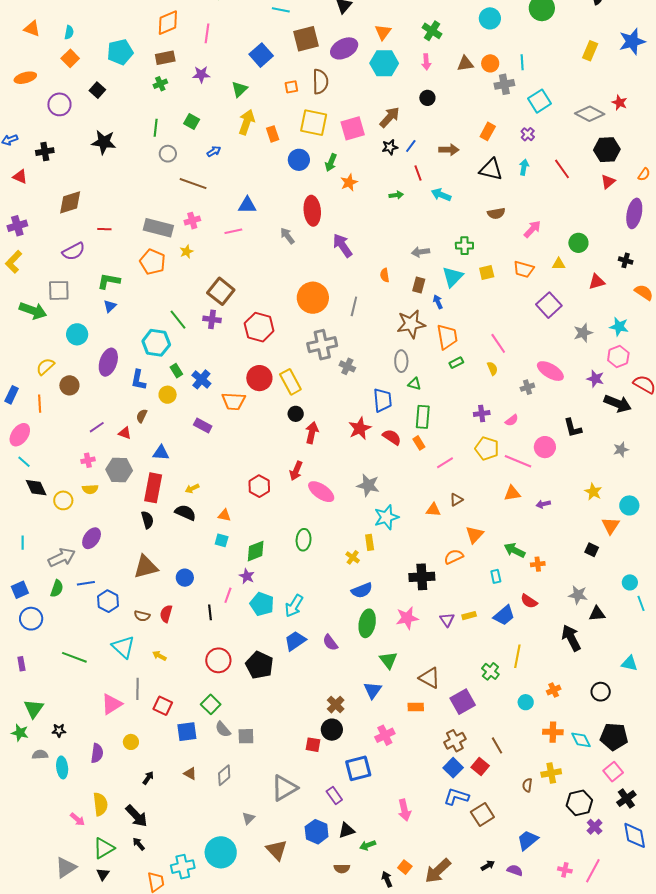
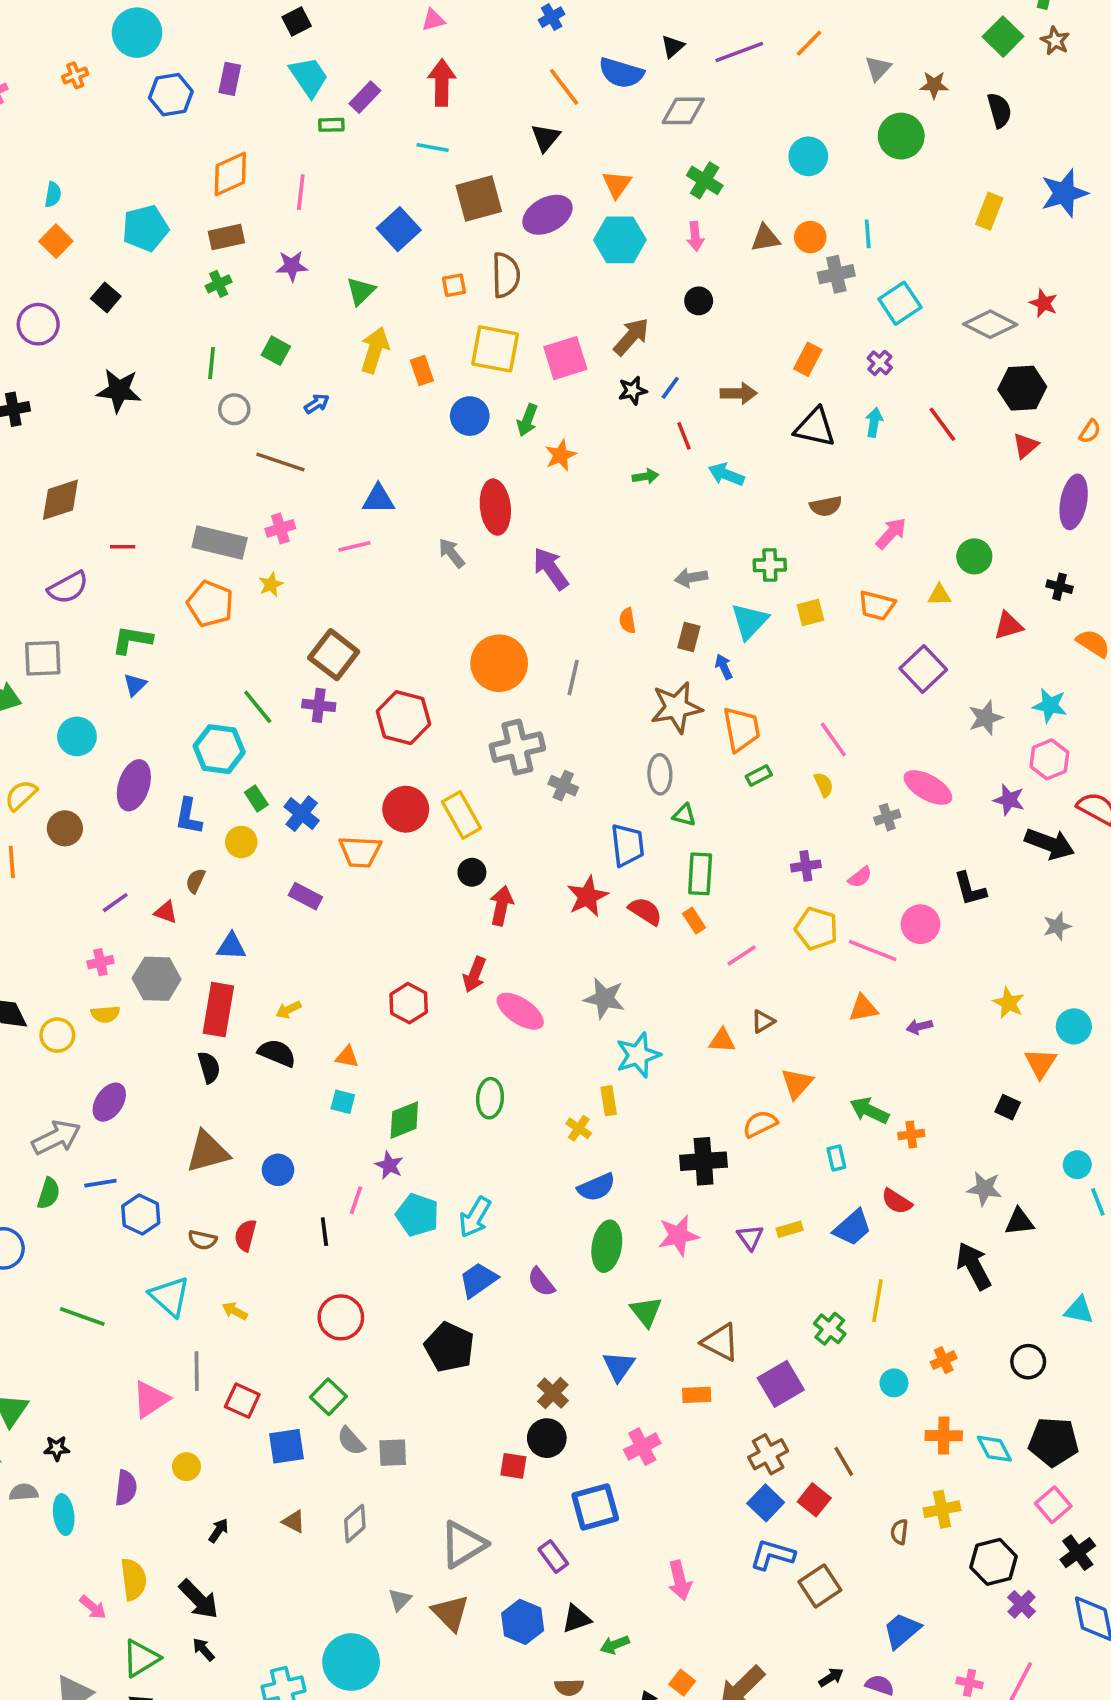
black pentagon: (259, 665) -> (449, 1347), moved
brown triangle: (277, 850) -> (450, 1613), moved

